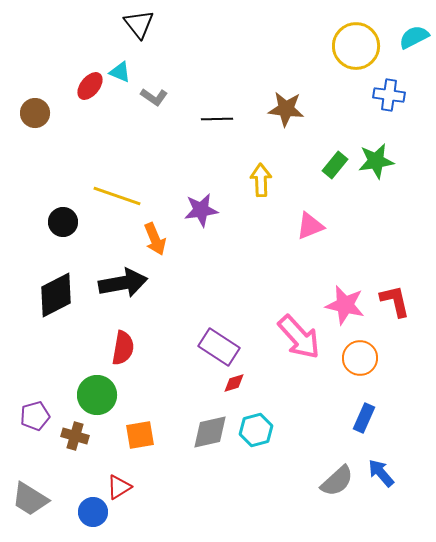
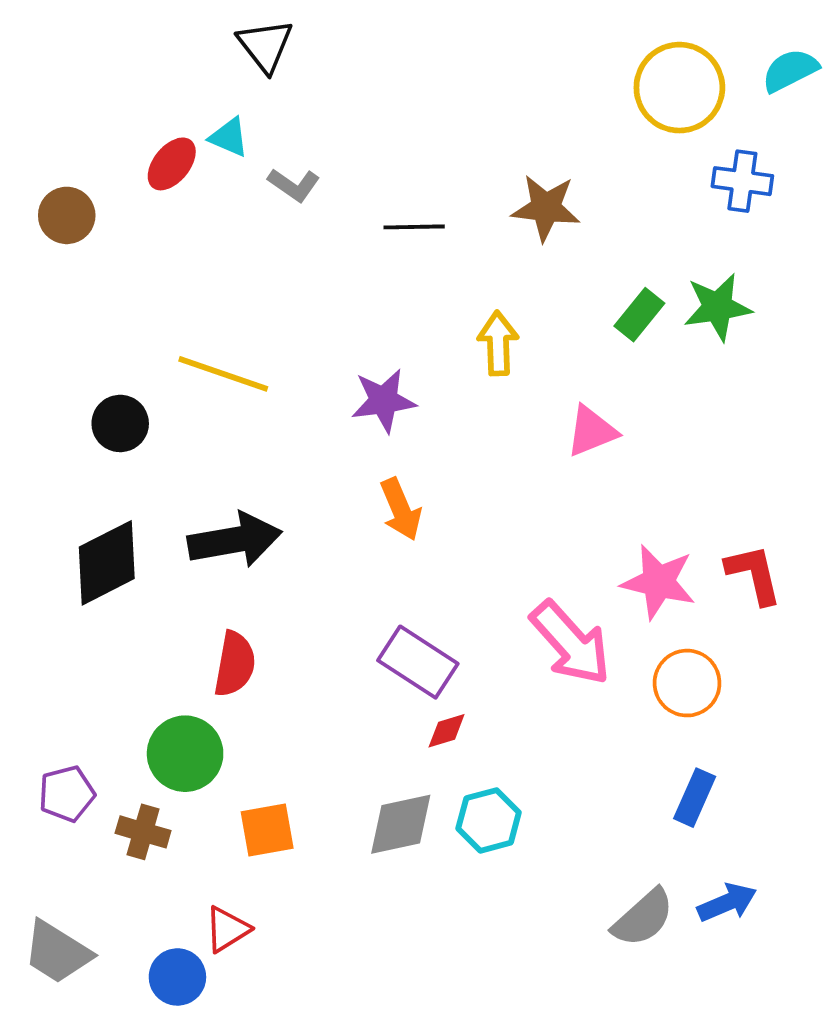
orange arrow: (155, 239) -> (401, 509), moved
blue arrow: (381, 473) -> (727, 903), turned 108

